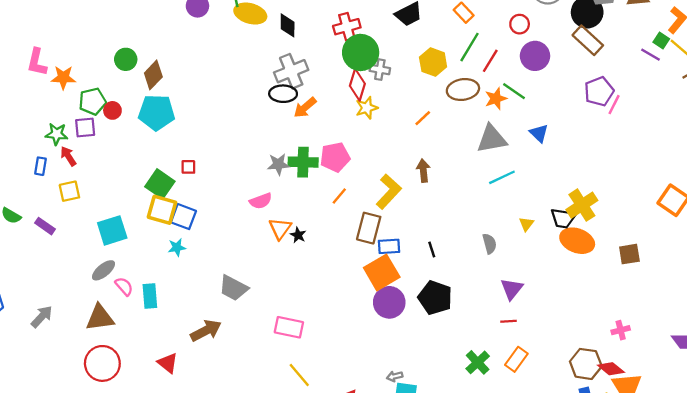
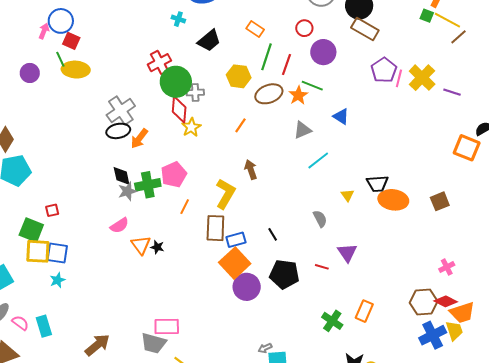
black diamond: (288, 25) -> (122, 176), moved
purple line: (650, 55) -> (452, 92), moved
gray triangle: (492, 139) -> (302, 130), size x0.7
yellow cross: (582, 205) -> (422, 78), moved
gray trapezoid: (233, 288) -> (154, 343), moved
red line: (509, 321) -> (322, 267), moved, turned 32

